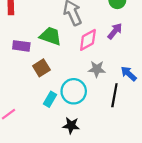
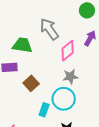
green trapezoid: (51, 36) -> (22, 45), moved
gray star: (97, 69) -> (70, 77), moved

